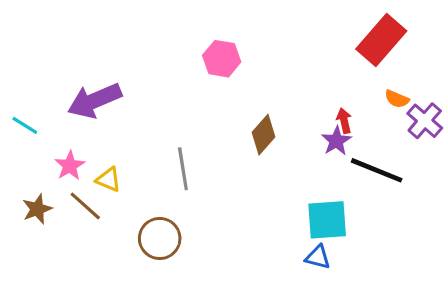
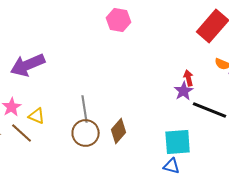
pink hexagon: (222, 59) -> (119, 20), moved
brown diamond: (263, 135) -> (119, 131), moved
brown circle: (160, 238) -> (86, 133), moved

